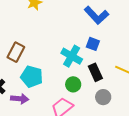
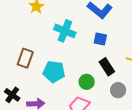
cyan cross: (72, 56) -> (65, 31), moved
cyan pentagon: (32, 77) -> (54, 72), moved

